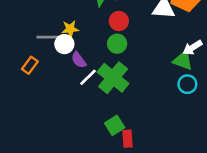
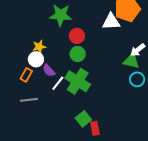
gray line: (48, 37) -> (29, 100), moved
orange rectangle: (30, 65) -> (26, 75), moved

